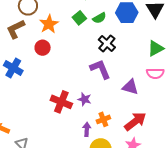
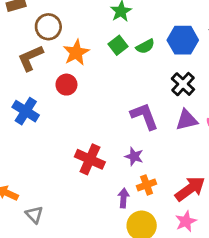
black cross: (107, 43) -> (183, 84), moved
purple triangle: (130, 87) -> (187, 120), moved, turned -30
purple star: (85, 99) -> (134, 156), moved

